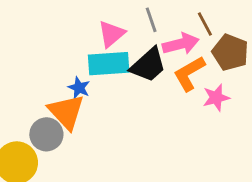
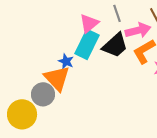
cyan rectangle: (109, 64) -> (87, 44), turned -60

